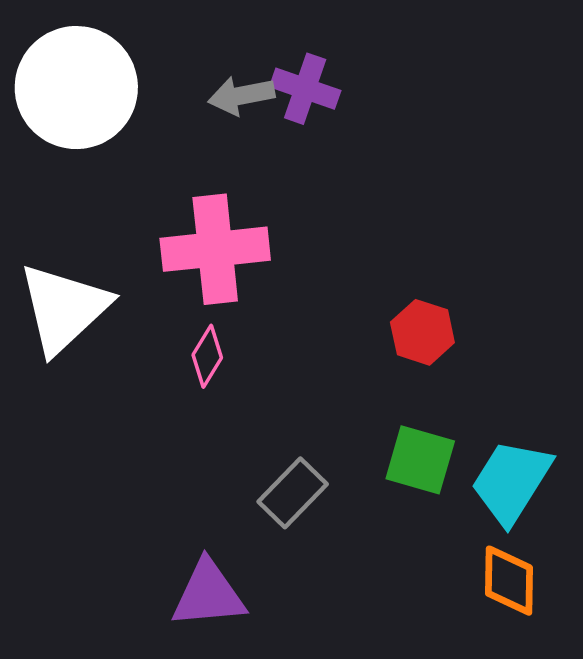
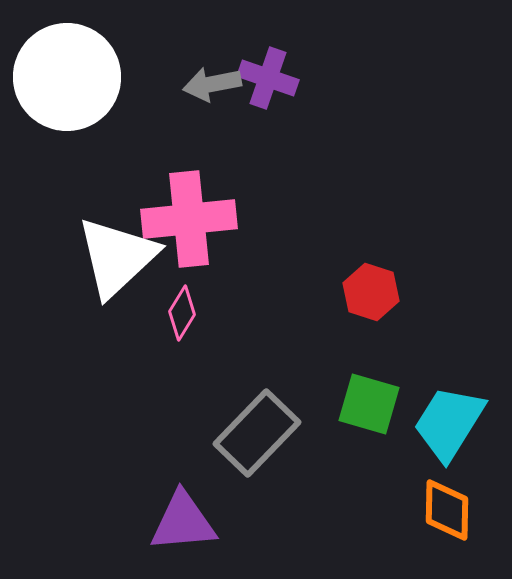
white triangle: (64, 308) -> (117, 257), moved
gray rectangle: (293, 493) -> (257, 433), size x1.4

